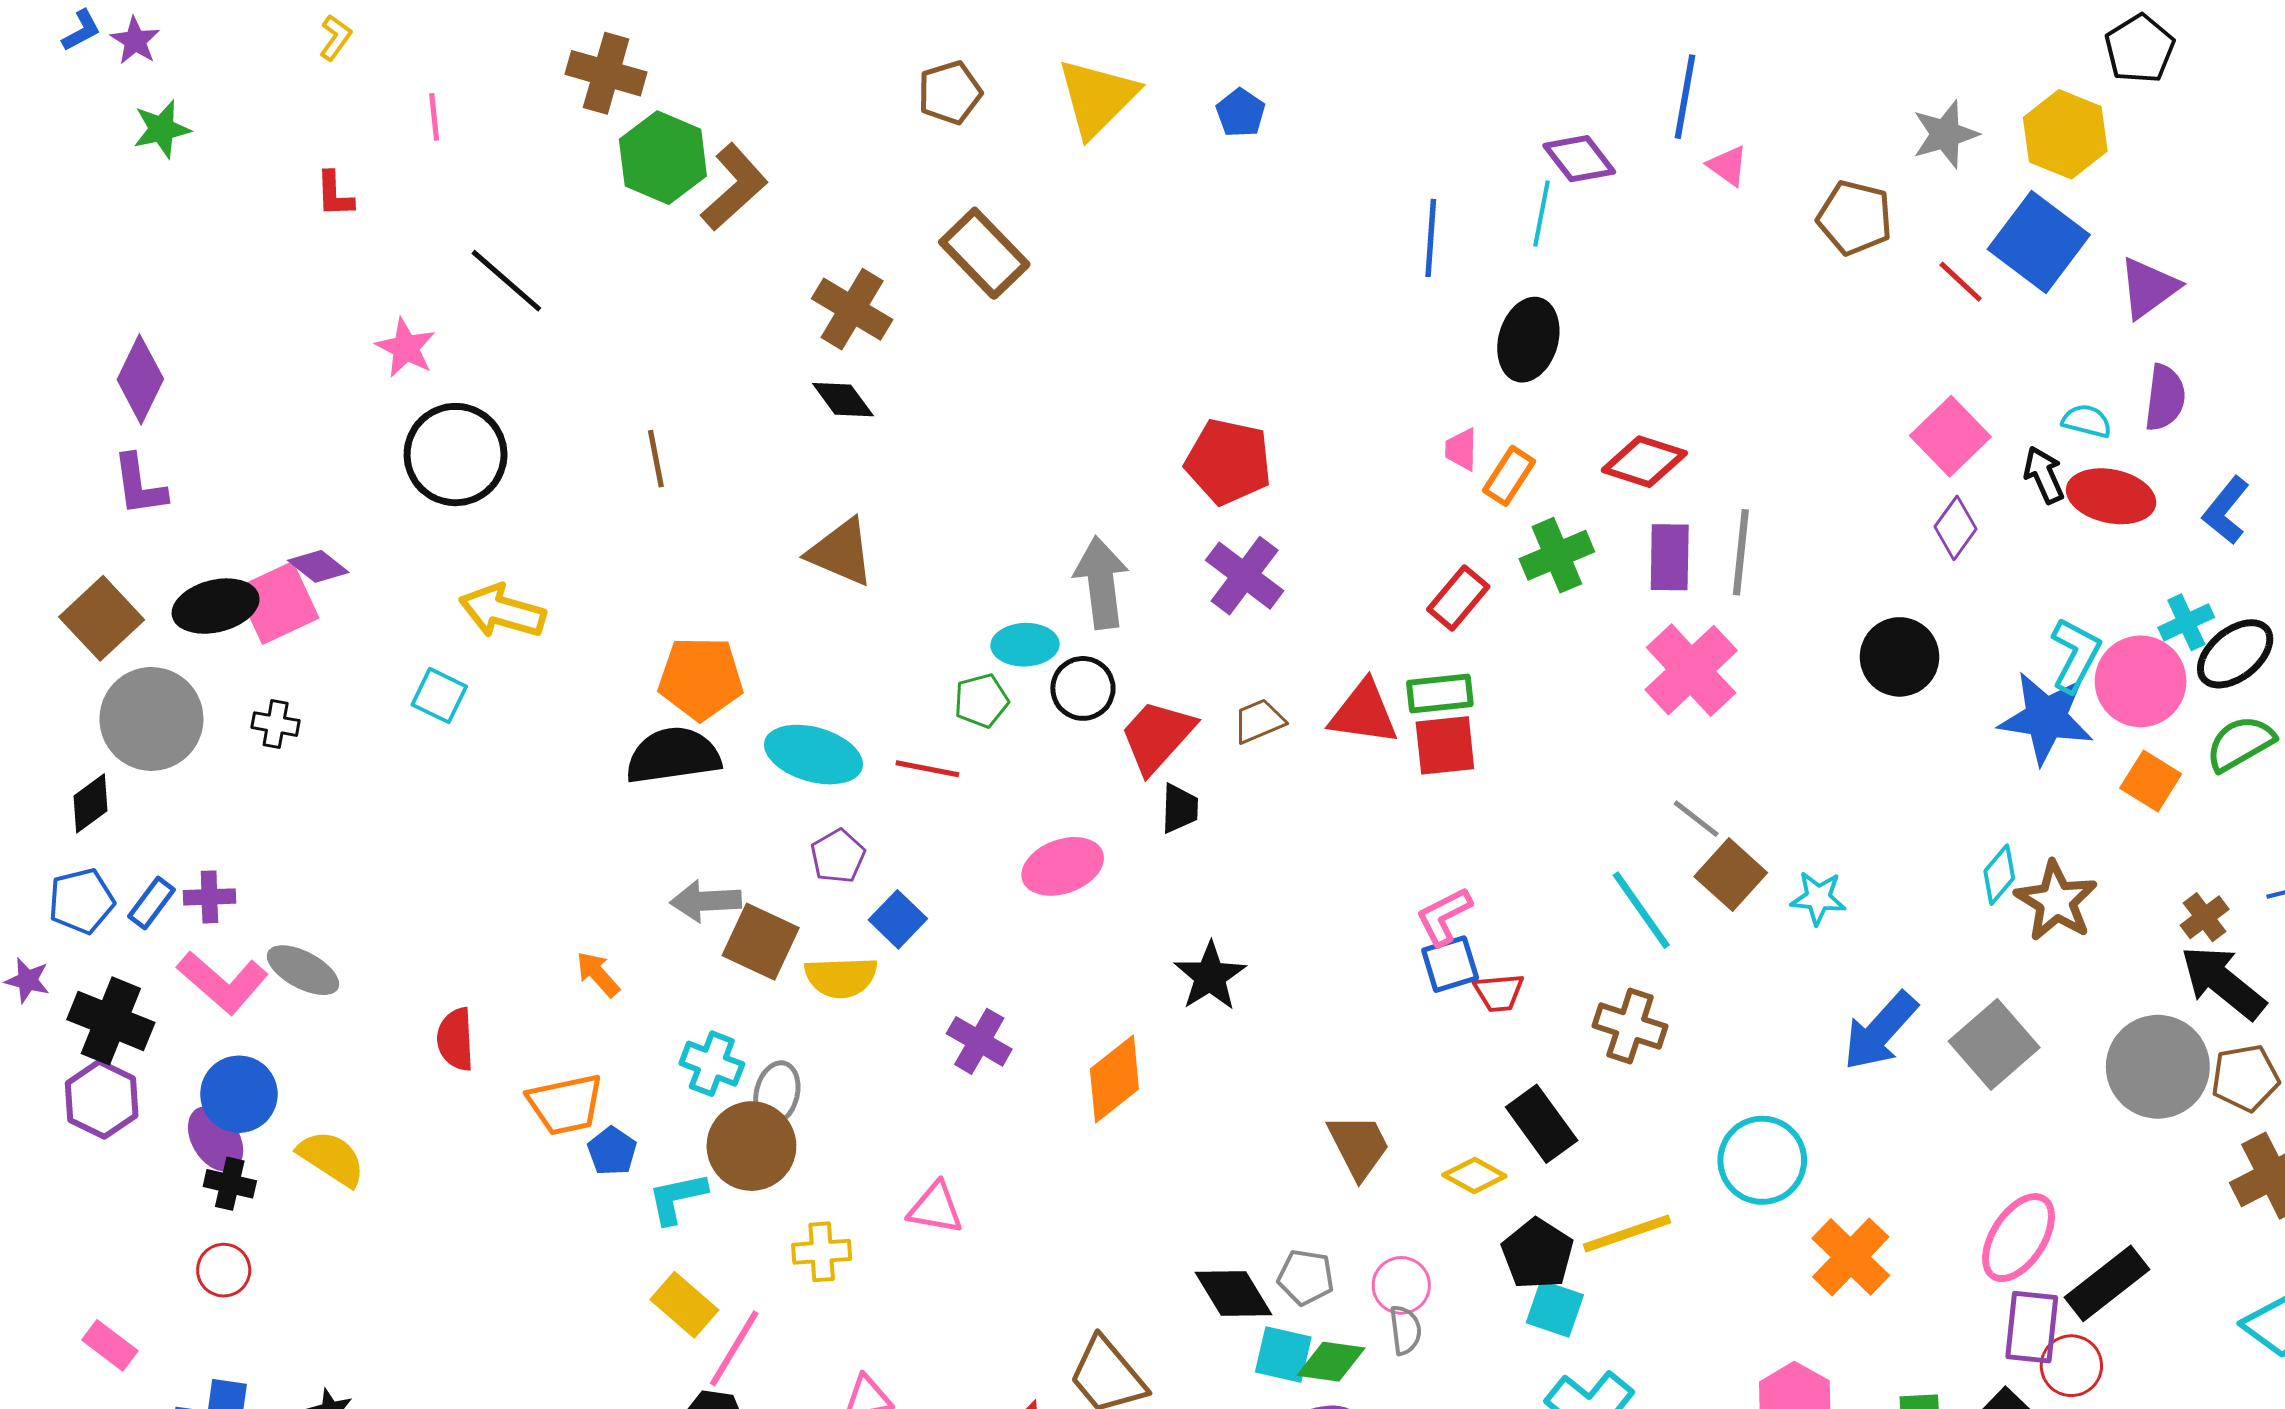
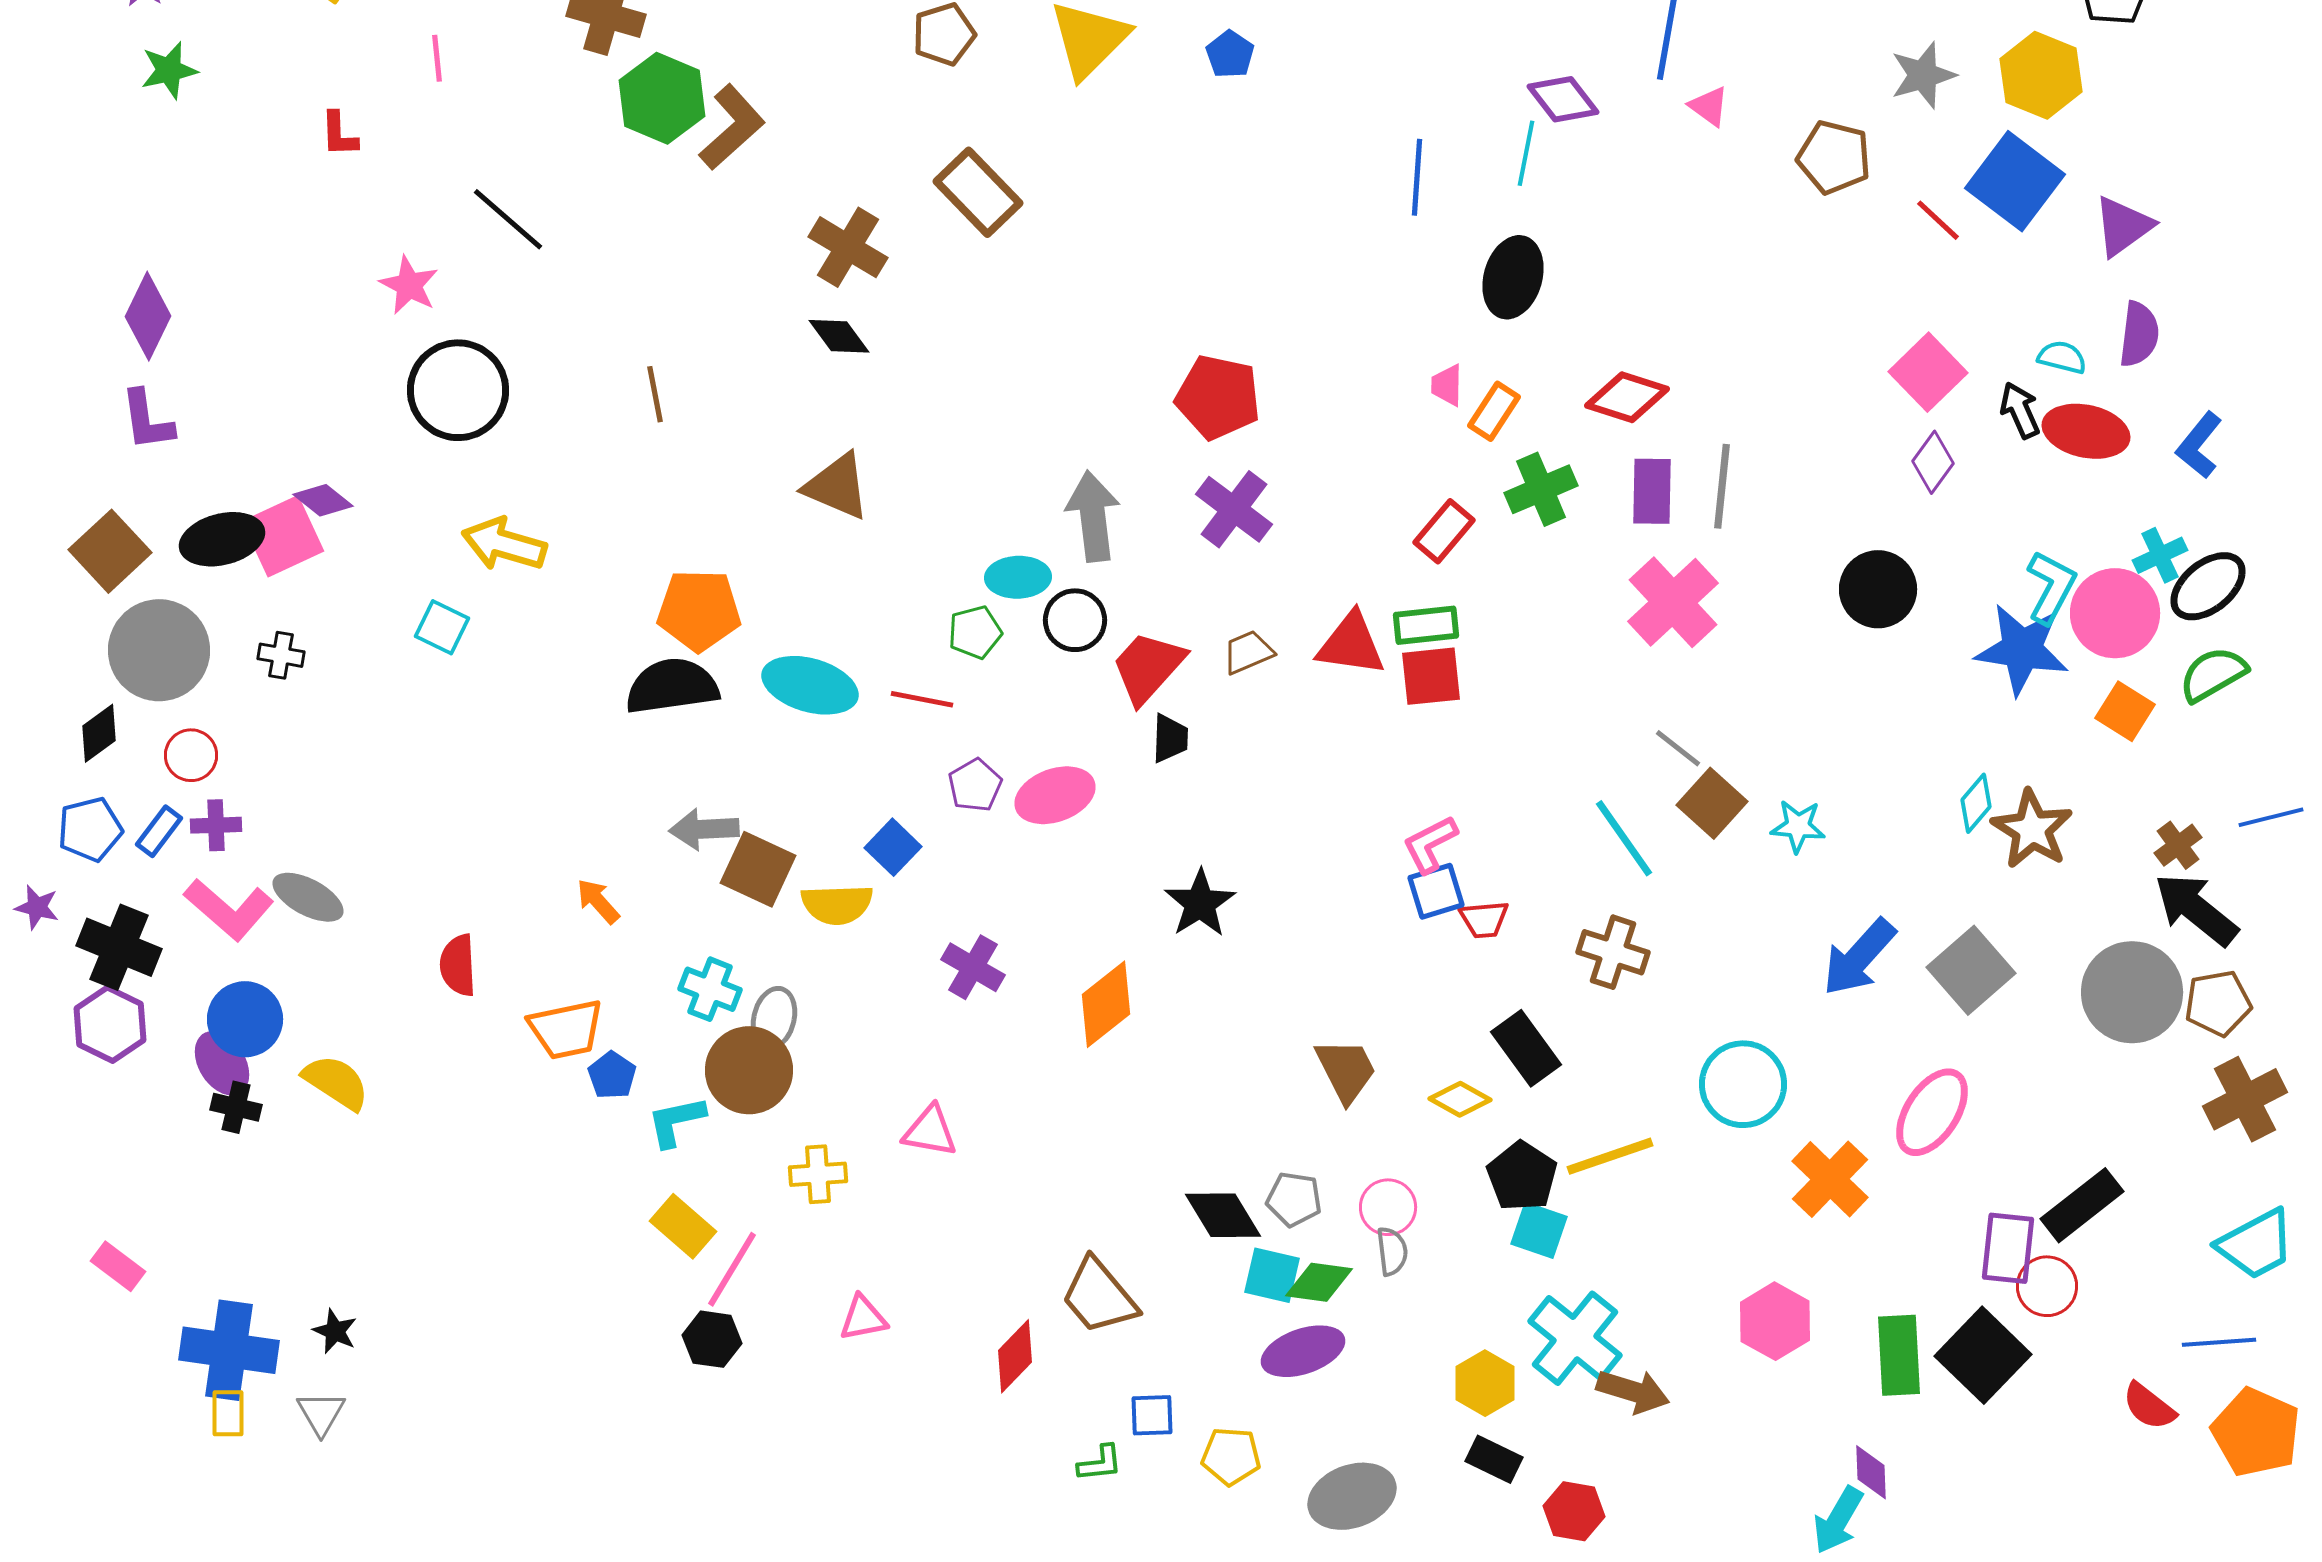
purple pentagon: (838, 856) -> (975, 785), moved
pink ellipse: (2019, 1238) -> (1932, 1112), moved
red circle: (224, 1270) -> (191, 755), moved

